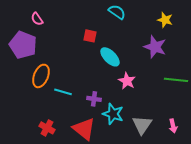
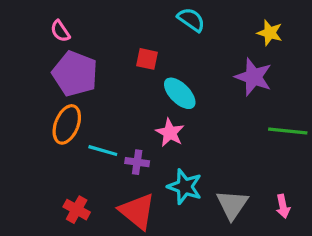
purple pentagon: (23, 45) -> (75, 74), moved
pink star: (127, 81) -> (170, 133), moved
purple cross: (94, 99) -> (137, 162), moved

